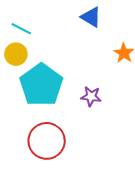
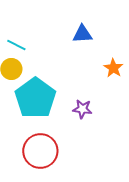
blue triangle: (91, 17) -> (82, 34), turned -35

